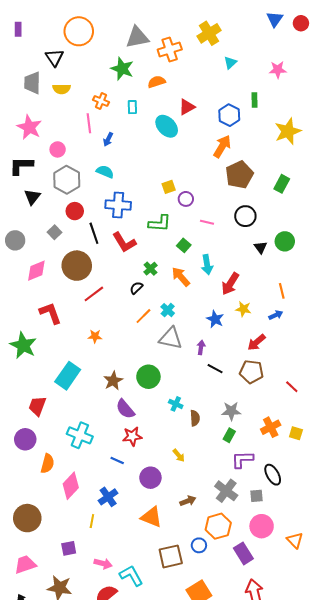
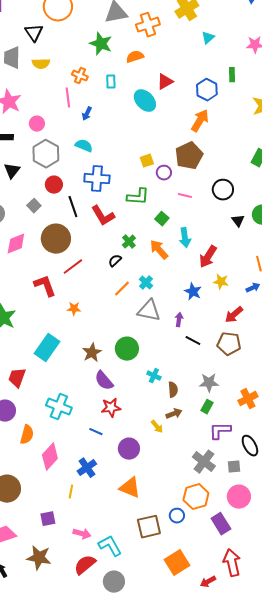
brown pentagon: (239, 175) -> (189, 156), moved
red L-shape: (50, 313) -> (45, 286), moved
brown arrow: (188, 501) -> (174, 414), moved

